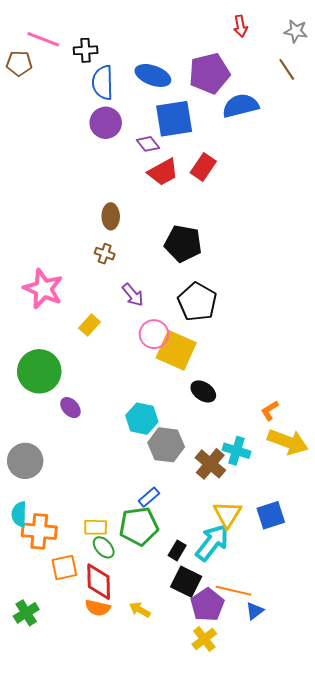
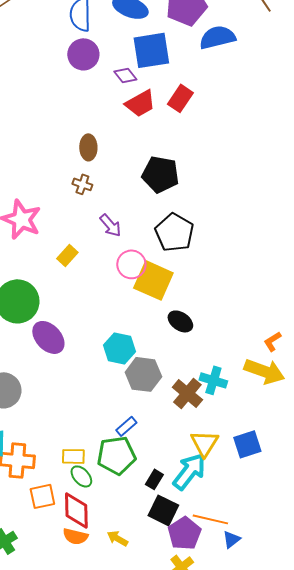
purple ellipse: (70, 408) -> (48, 337), size x1.6
orange L-shape: (270, 411) -> (272, 341), moved

